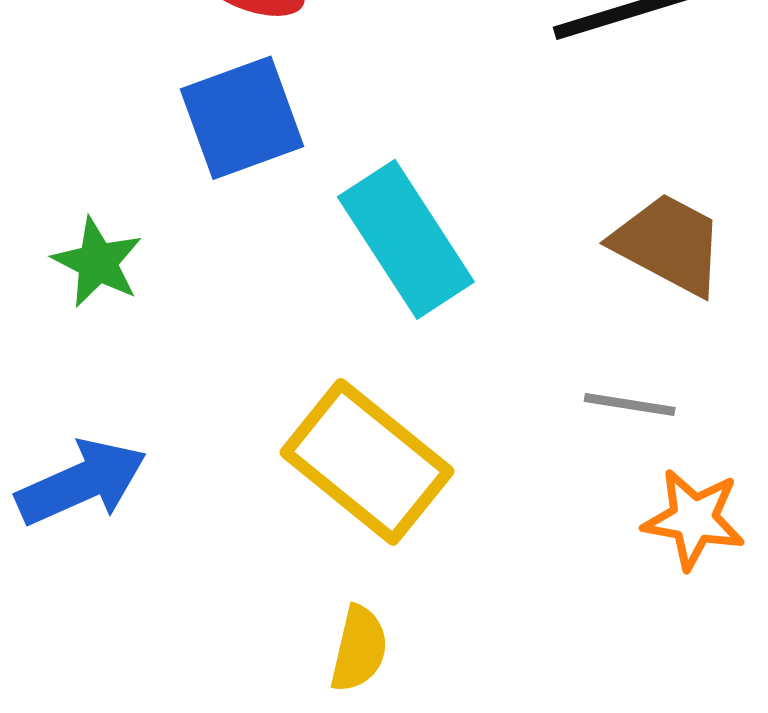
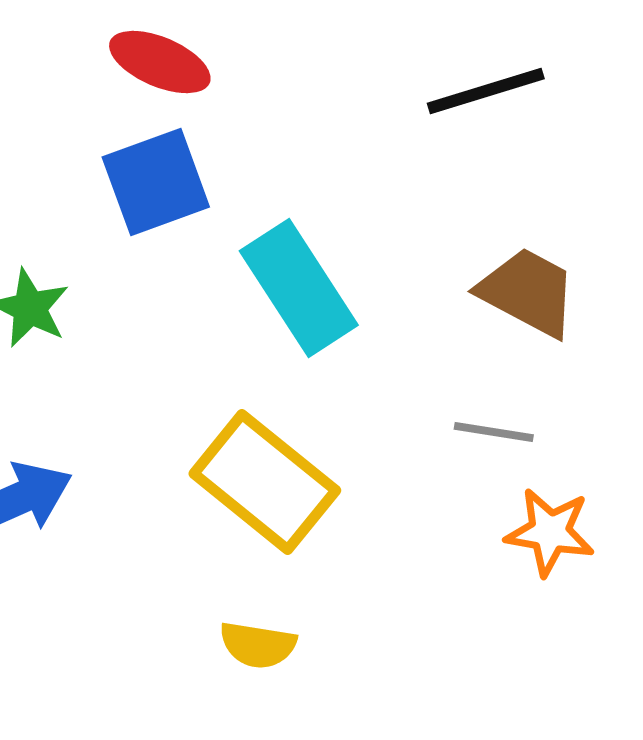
yellow semicircle: (359, 649) -> (258, 645), turned 86

